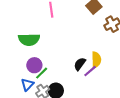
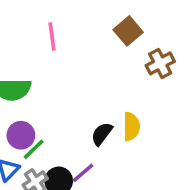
purple line: (90, 71) -> (83, 173), moved

